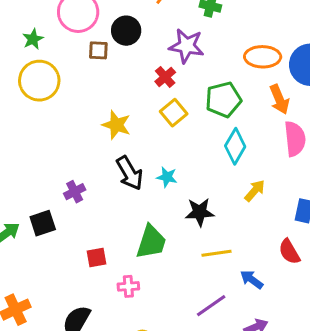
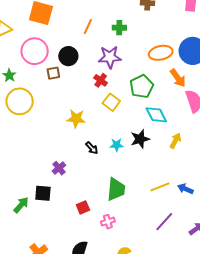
cyan diamond: (235, 146) -> (156, 115), turned -45
black arrow: (130, 173) -> (92, 148), size x0.6
black star: (200, 212) -> (140, 139), moved
black square: (43, 223) -> (43, 193), turned 36
blue arrow: (252, 280) -> (185, 189), moved

